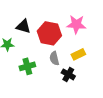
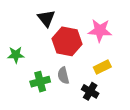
black triangle: (23, 26) -> (46, 18), moved, turned 35
gray semicircle: (54, 58) -> (63, 76), moved

